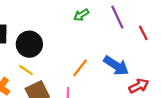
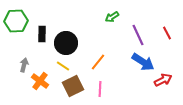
purple line: (117, 17) -> (138, 35), moved
orange line: (80, 68) -> (98, 62), moved

